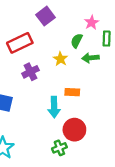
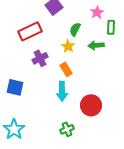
green semicircle: (77, 41) -> (75, 29), moved
orange rectangle: (72, 92) -> (66, 69), moved, turned 56
red circle: (74, 130) -> (91, 105), moved

